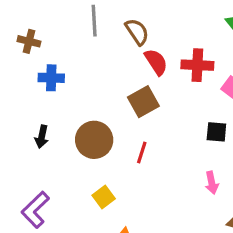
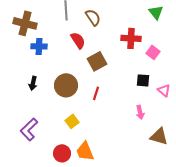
brown cross: (29, 41) -> (25, 23), size x1.6
red semicircle: (156, 62) -> (78, 40), moved

